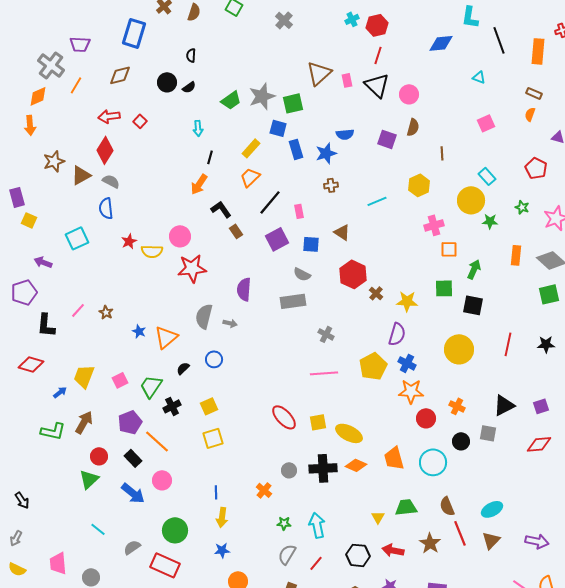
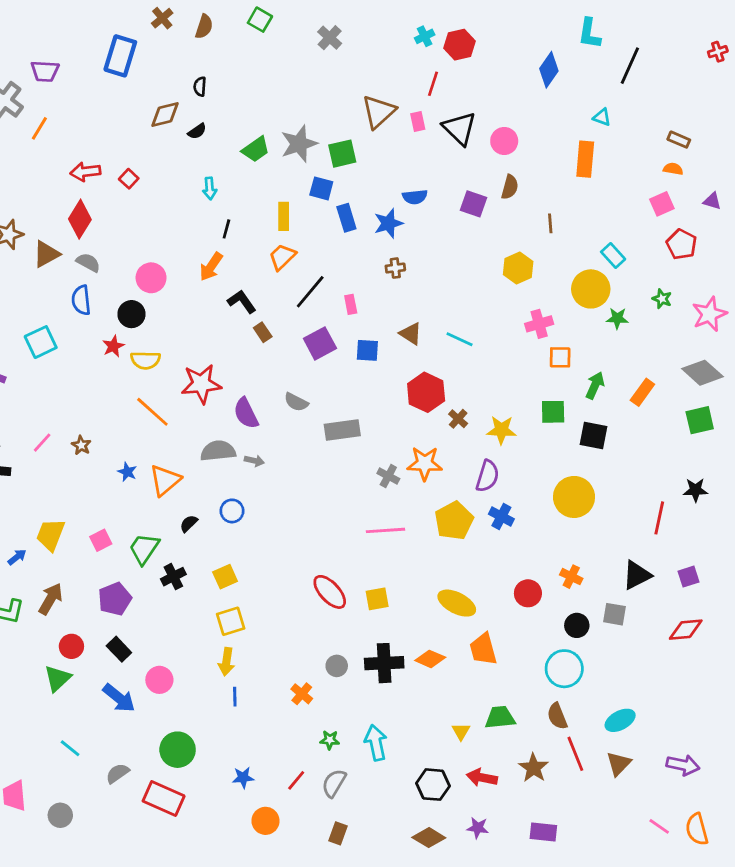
black line: (499, 40) -> (630, 66), turned 44
blue diamond: (441, 43) -> (549, 70), turned -50
orange rectangle: (538, 51) -> (585, 159), moved
red line: (378, 55) -> (433, 84), moved
brown diamond: (120, 75) -> (165, 114), moved
black circle: (167, 82) -> (131, 314), moved
orange semicircle: (530, 114) -> (673, 169), turned 80
pink square: (486, 123) -> (662, 204), moved
yellow rectangle: (251, 148) -> (284, 216), turned -42
cyan line: (377, 201) -> (460, 339), moved, turned 48
pink circle: (180, 236) -> (151, 278), moved
orange rectangle: (516, 255) -> (642, 392), moved, turned 30
gray semicircle: (302, 274) -> (296, 402), moved
purple semicircle: (244, 289) -> (246, 413), moved, turned -30
gray semicircle: (204, 316) -> (218, 451), turned 70
red line: (508, 344) -> (659, 518), moved
orange star: (411, 391) -> (425, 463), moved
yellow ellipse: (349, 433) -> (457, 603), moved
orange line: (157, 441) -> (152, 412), moved
cyan circle: (433, 462) -> (564, 669), moved
yellow arrow: (222, 517) -> (226, 662), moved
red line: (316, 563) -> (296, 780), moved

